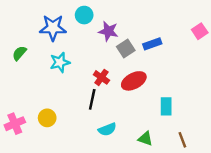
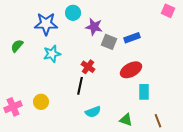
pink square: (200, 31) -> (168, 11), moved, turned -32
gray square: (126, 49) -> (109, 42), turned -35
red ellipse: (134, 81) -> (131, 70), moved

